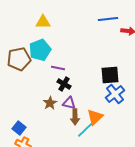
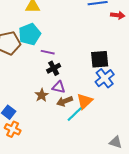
black cross: (64, 84) -> (54, 68), turned 32
brown star: (50, 103) -> (42, 95), moved
brown arrow: (75, 117) -> (65, 101), turned 70

